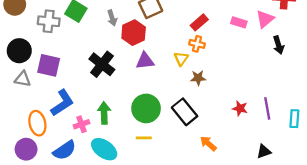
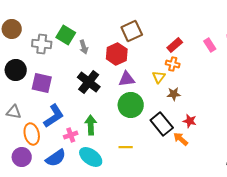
gray arrow: (112, 18) -> (84, 47), moved
pink rectangle: (239, 22) -> (210, 45), turned 40
gray triangle: (23, 79) -> (14, 112), moved
green circle: (146, 108) -> (131, 105), moved
red star: (240, 108) -> (190, 121), moved
orange arrow: (208, 144) -> (181, 139), moved

